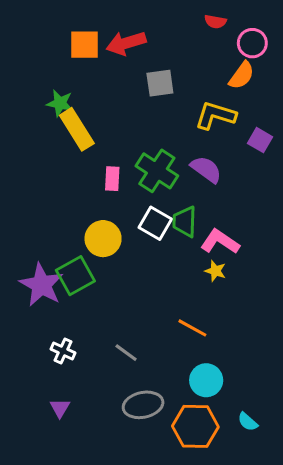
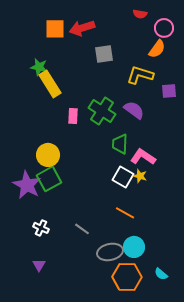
purple square: (260, 140) -> (169, 91), turned -35
white square: (155, 223) -> (123, 177), moved
yellow circle: (103, 239) -> (48, 155), moved
gray ellipse: (143, 405) -> (110, 252), moved

